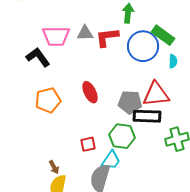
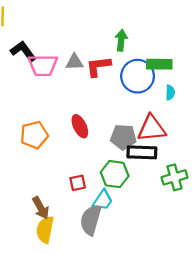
green rectangle: (163, 35) -> (159, 64), turned -35
black L-shape: (38, 57) -> (23, 51), moved
brown arrow: (54, 167) -> (41, 208), size x1.5

